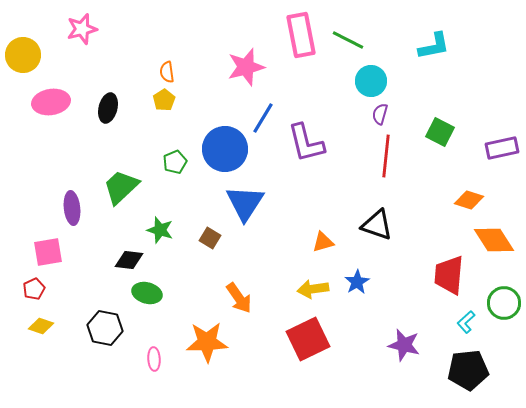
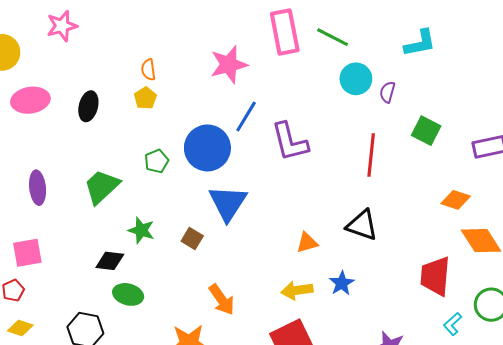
purple semicircle: (380, 114) -> (387, 92), moved
purple ellipse: (72, 208) -> (38, 188), moved

